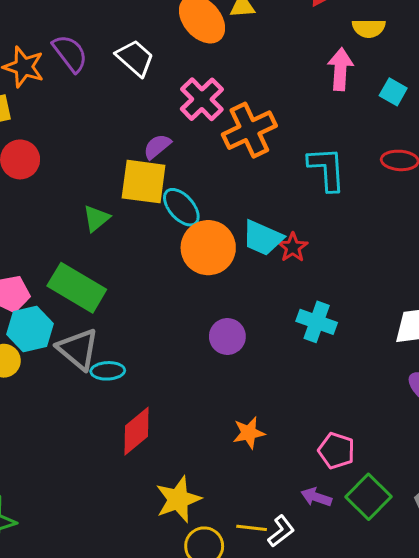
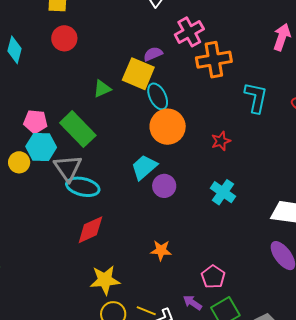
cyan trapezoid: (263, 238) -> (144, 167), moved, turned 100
cyan ellipse: (108, 371) -> (83, 187), size x1.5

